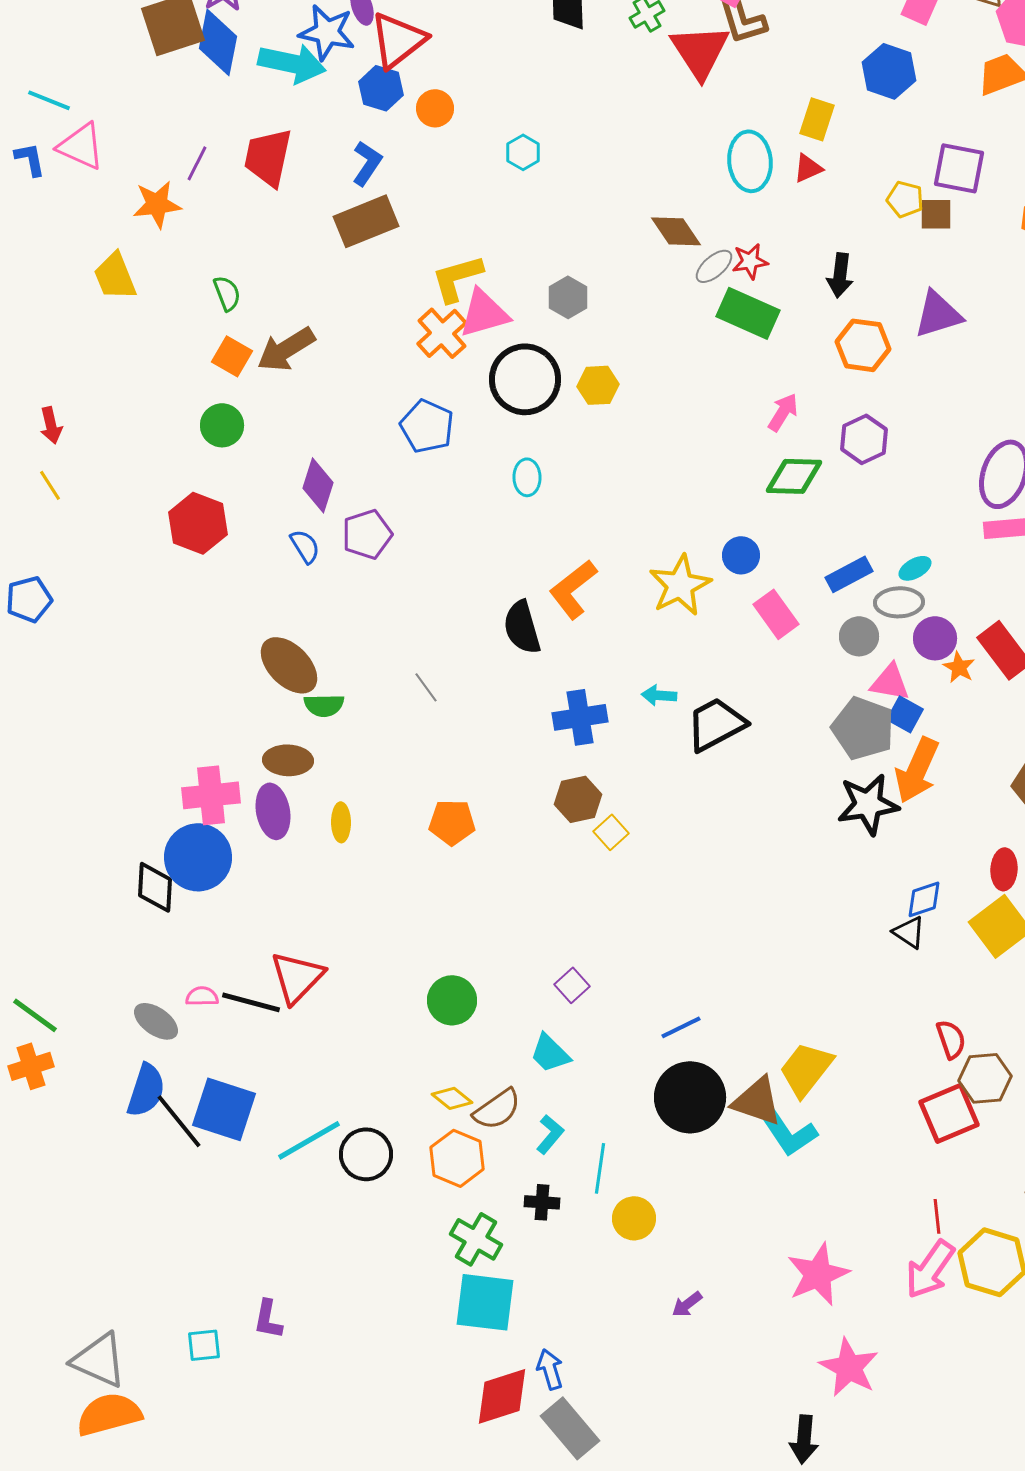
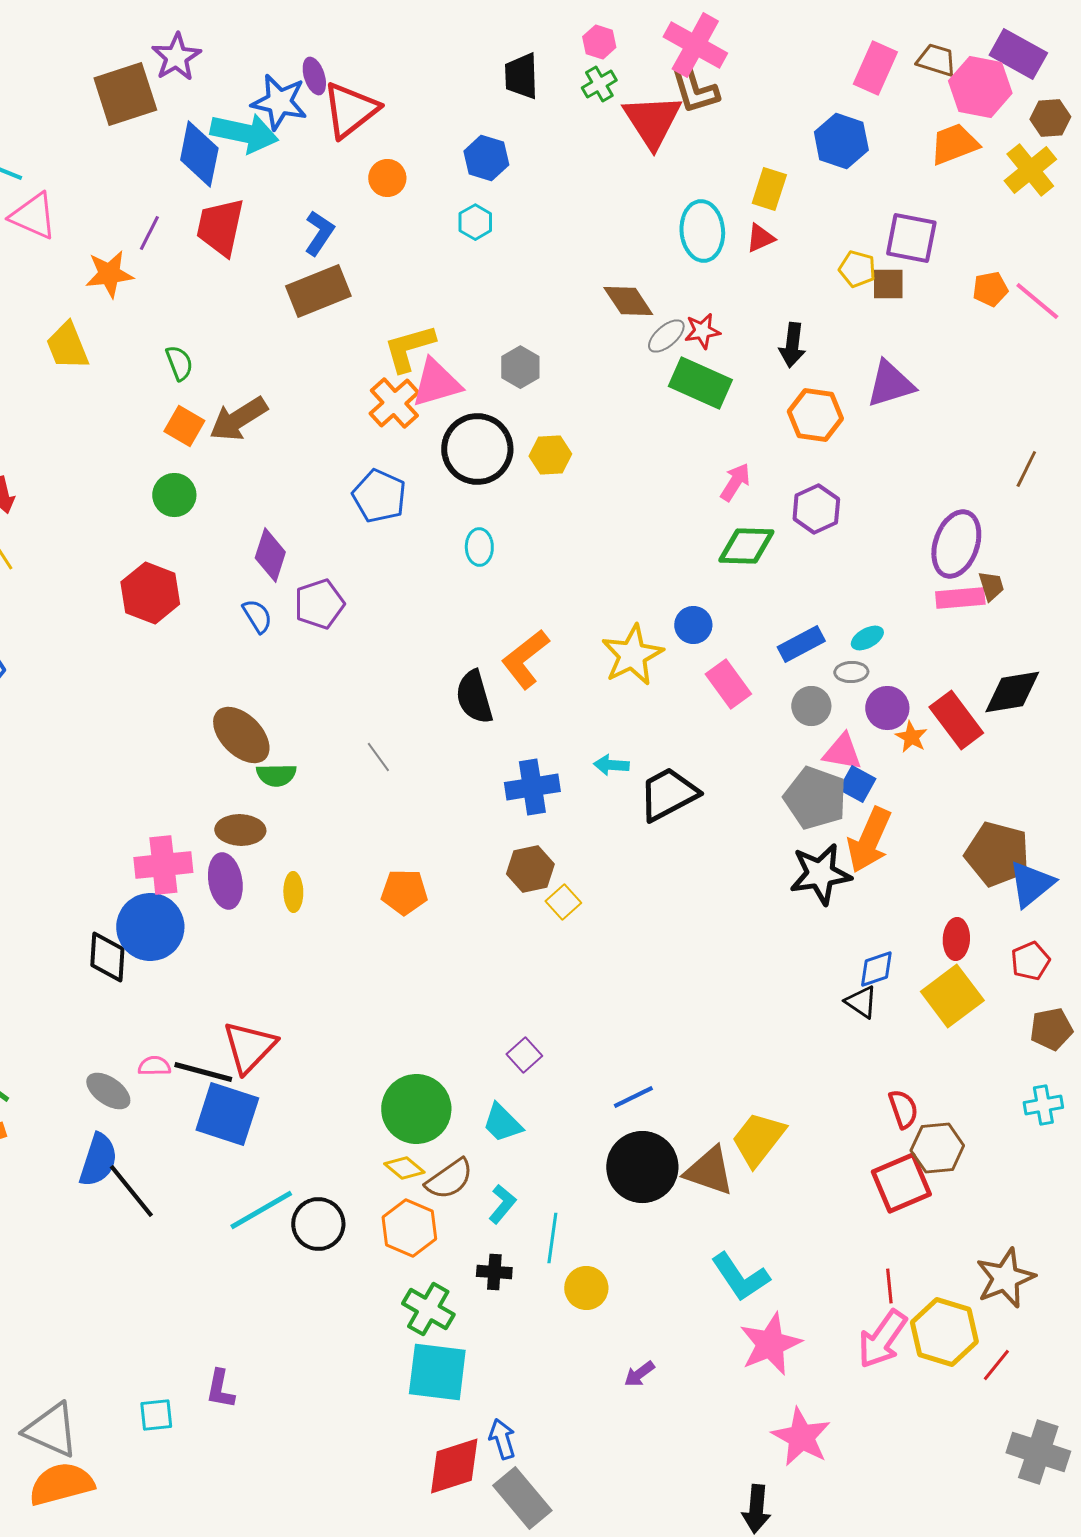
blue diamond: (218, 42) -> (199, 154), moved
blue hexagon: (381, 88) -> (486, 158), moved
gray ellipse: (899, 602) -> (851, 672), size x0.7
green circle: (452, 1000) -> (416, 1109), moved, size x1.4
blue square: (224, 1109) -> (227, 1114), moved
cyan L-shape: (788, 1132) -> (740, 1277), moved

